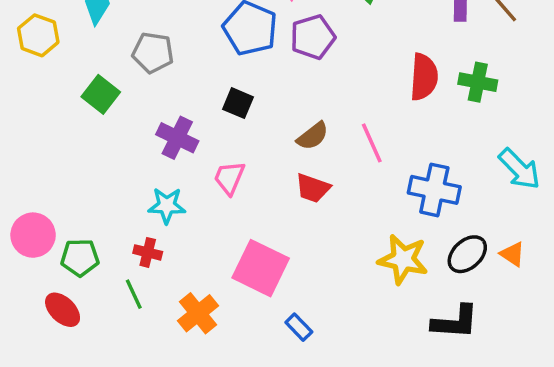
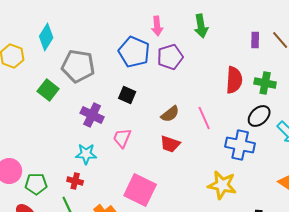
gray pentagon: (153, 53) -> (78, 66), size x1.4
black ellipse: (467, 254) -> (259, 116), moved

